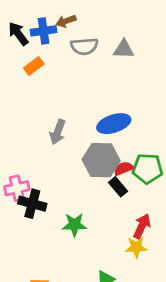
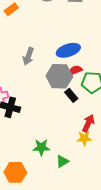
red semicircle: (124, 169) -> (75, 70), moved
green star: (74, 225) -> (41, 147), moved

